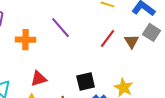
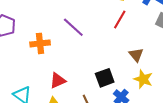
red line: (107, 38) -> (120, 20), moved
brown triangle: (131, 41) -> (136, 55), moved

